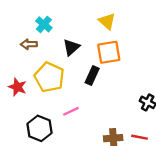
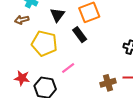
black rectangle: (92, 75) -> (80, 35), turned -49
red star: (17, 87) -> (22, 78), moved

